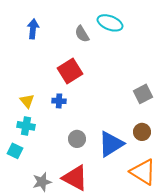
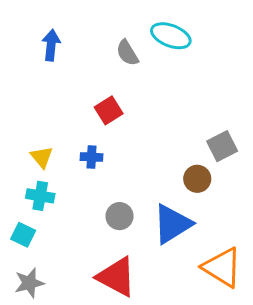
red square: (70, 71) -> (109, 110), size x0.7
brown circle: (142, 132) -> (197, 179), moved
gray star: (42, 182) -> (29, 283), moved

